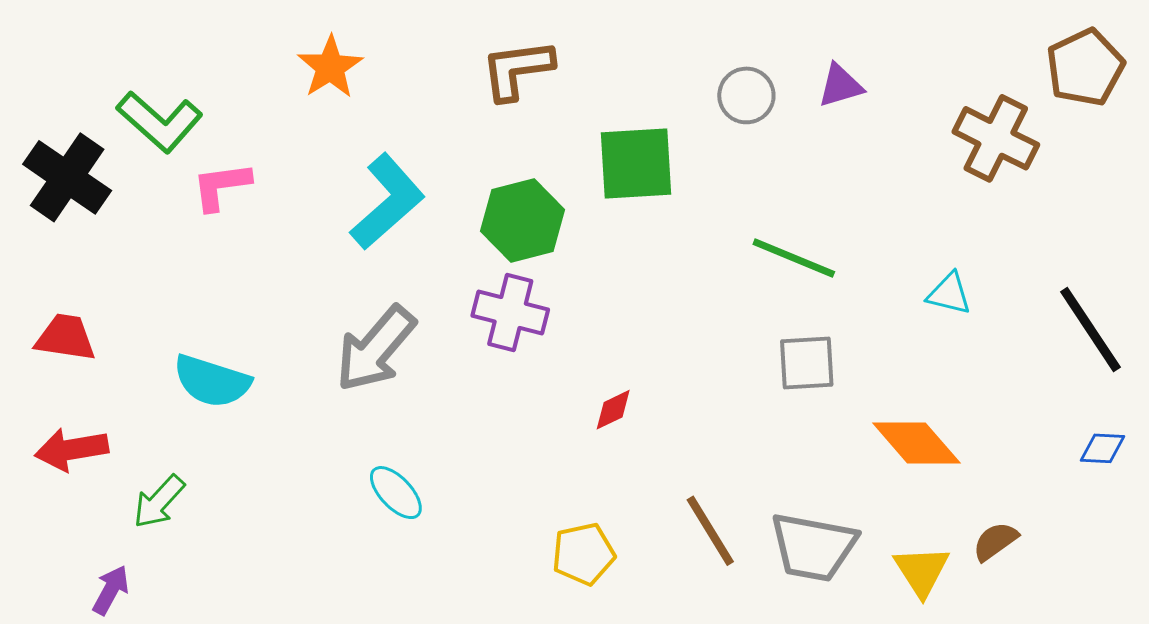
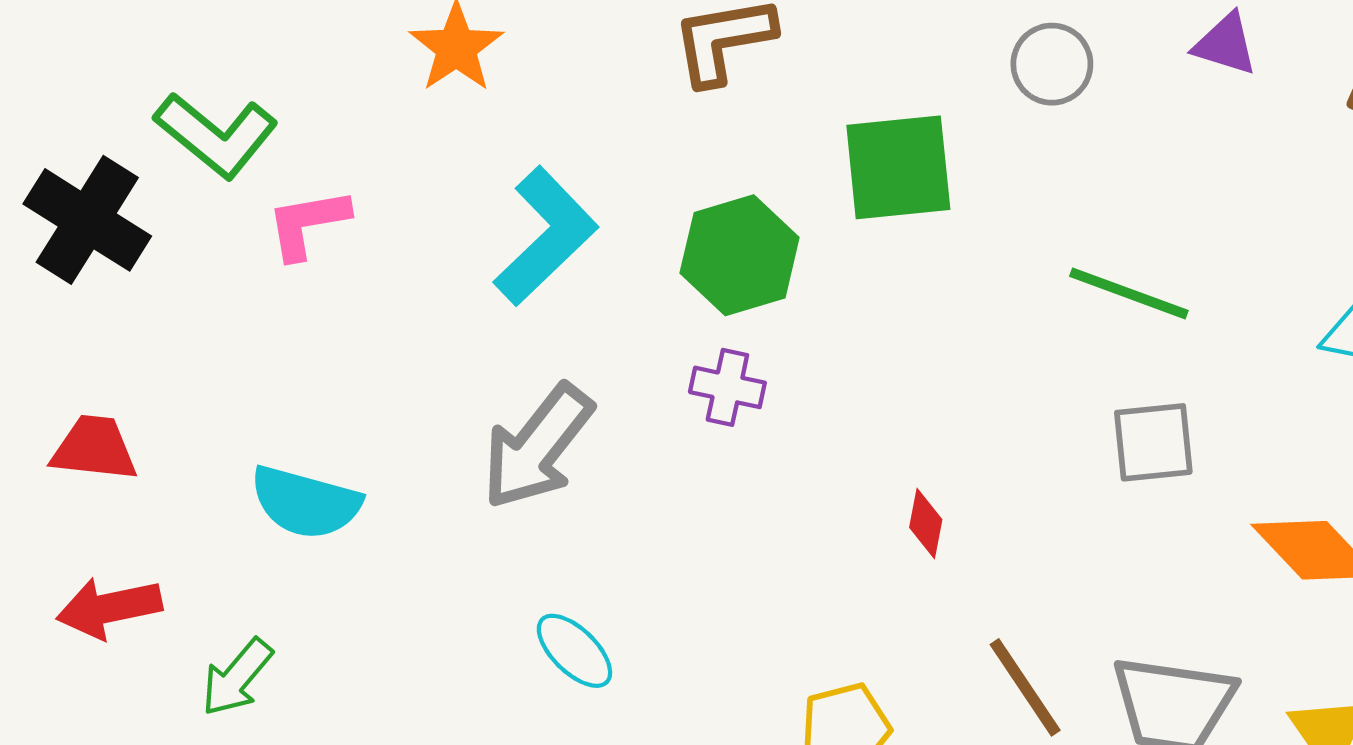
purple triangle: (840, 86) -> (1225, 44), moved, turned 36
purple cross: (510, 313) -> (727, 387), size x0.7
red diamond: (613, 410) -> (926, 524), moved, turned -51

